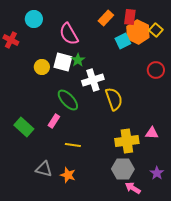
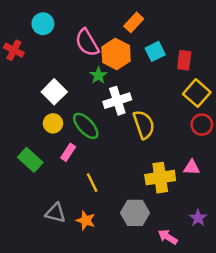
red rectangle: (130, 17) -> (184, 60), moved
yellow square: (156, 30) -> (197, 93), moved, size x1.5
orange hexagon: (138, 32) -> (116, 54), moved
white square: (63, 62) -> (54, 92), moved, turned 30
yellow circle: (42, 67) -> (53, 123), moved
red circle: (156, 70) -> (202, 125), moved
yellow line: (73, 145) -> (92, 183), turned 56
gray hexagon: (123, 169) -> (135, 213), moved

